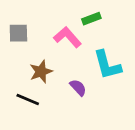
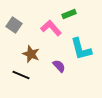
gray square: (18, 33) -> (14, 25), turned 35
brown star: (41, 72) -> (31, 54), turned -30

